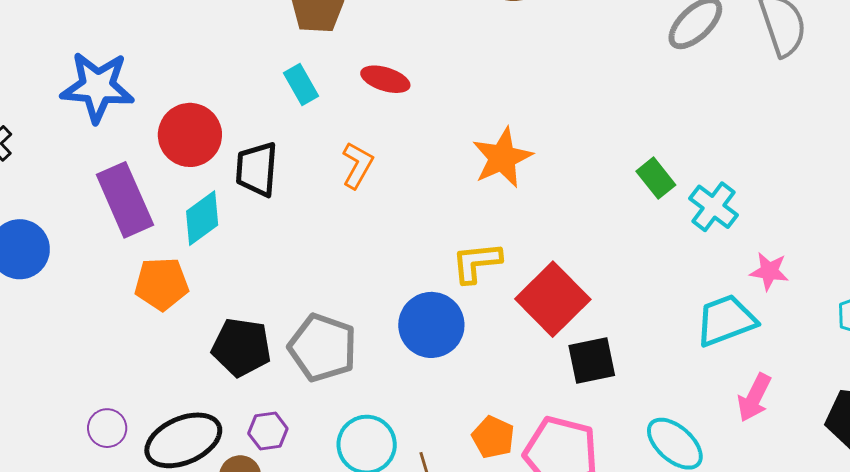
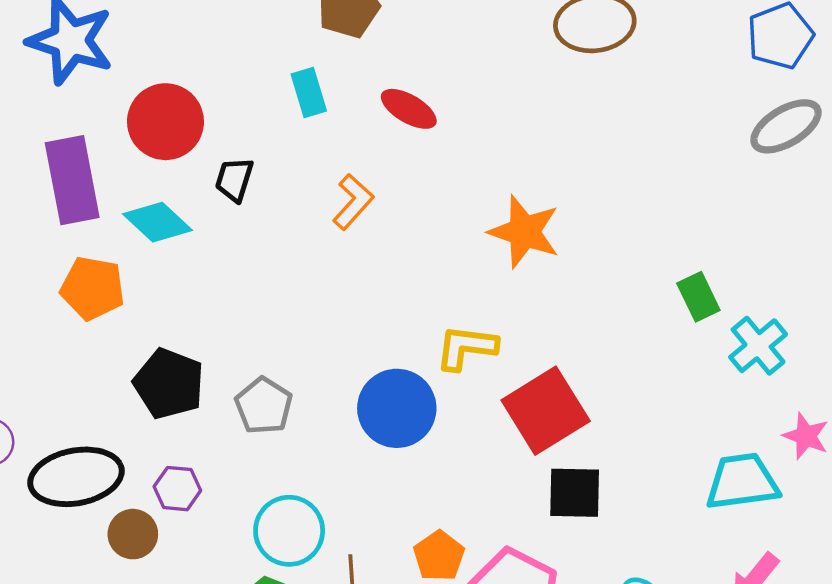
orange star: (502, 158) -> (524, 232), turned 30
black trapezoid: (257, 169) -> (234, 180), size x0.7
cyan diamond: (202, 218) -> (157, 222), turned 66
gray pentagon: (323, 348) -> (264, 406), size x0.7

